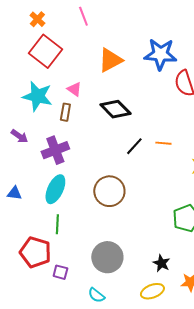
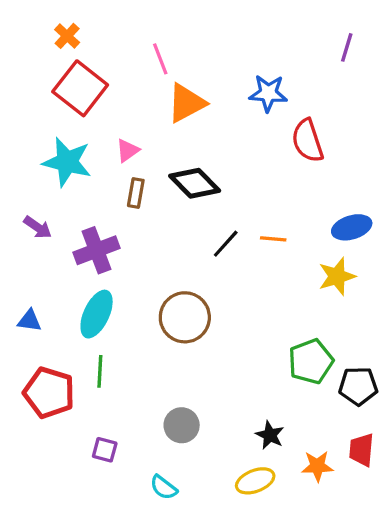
pink line: (83, 16) -> (160, 59), moved
blue star: (160, 54) -> (268, 93), size x0.7
pink triangle: (74, 89) -> (128, 150), turned 49
brown rectangle: (65, 112) -> (136, 193), moved
red pentagon: (35, 252) -> (49, 393), moved
gray circle: (107, 257) -> (182, 425), size x0.7

